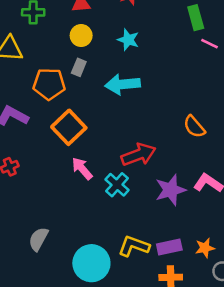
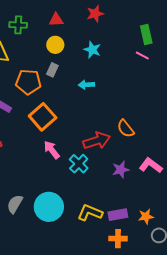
pink line: (209, 44) -> (142, 56), moved
cyan arrow: (123, 84) -> (86, 85), size x0.6
orange semicircle: (194, 127) -> (126, 129), moved
purple star: (171, 190) -> (121, 170), size x0.7
cyan circle: (91, 263) -> (49, 207), moved

